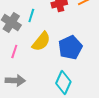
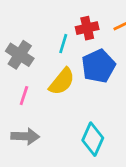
cyan line: (31, 16) -> (63, 44), moved
blue pentagon: (70, 48) -> (98, 66), moved

